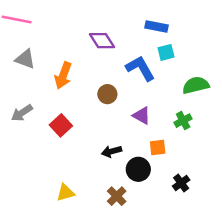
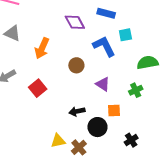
blue rectangle: (157, 27) -> (106, 13), moved
yellow triangle: (65, 193) -> (58, 141), moved

